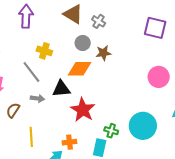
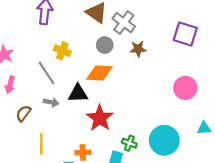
gray cross: (99, 21) -> (124, 23), size x1.5
brown star: (103, 53) -> (138, 49), moved

